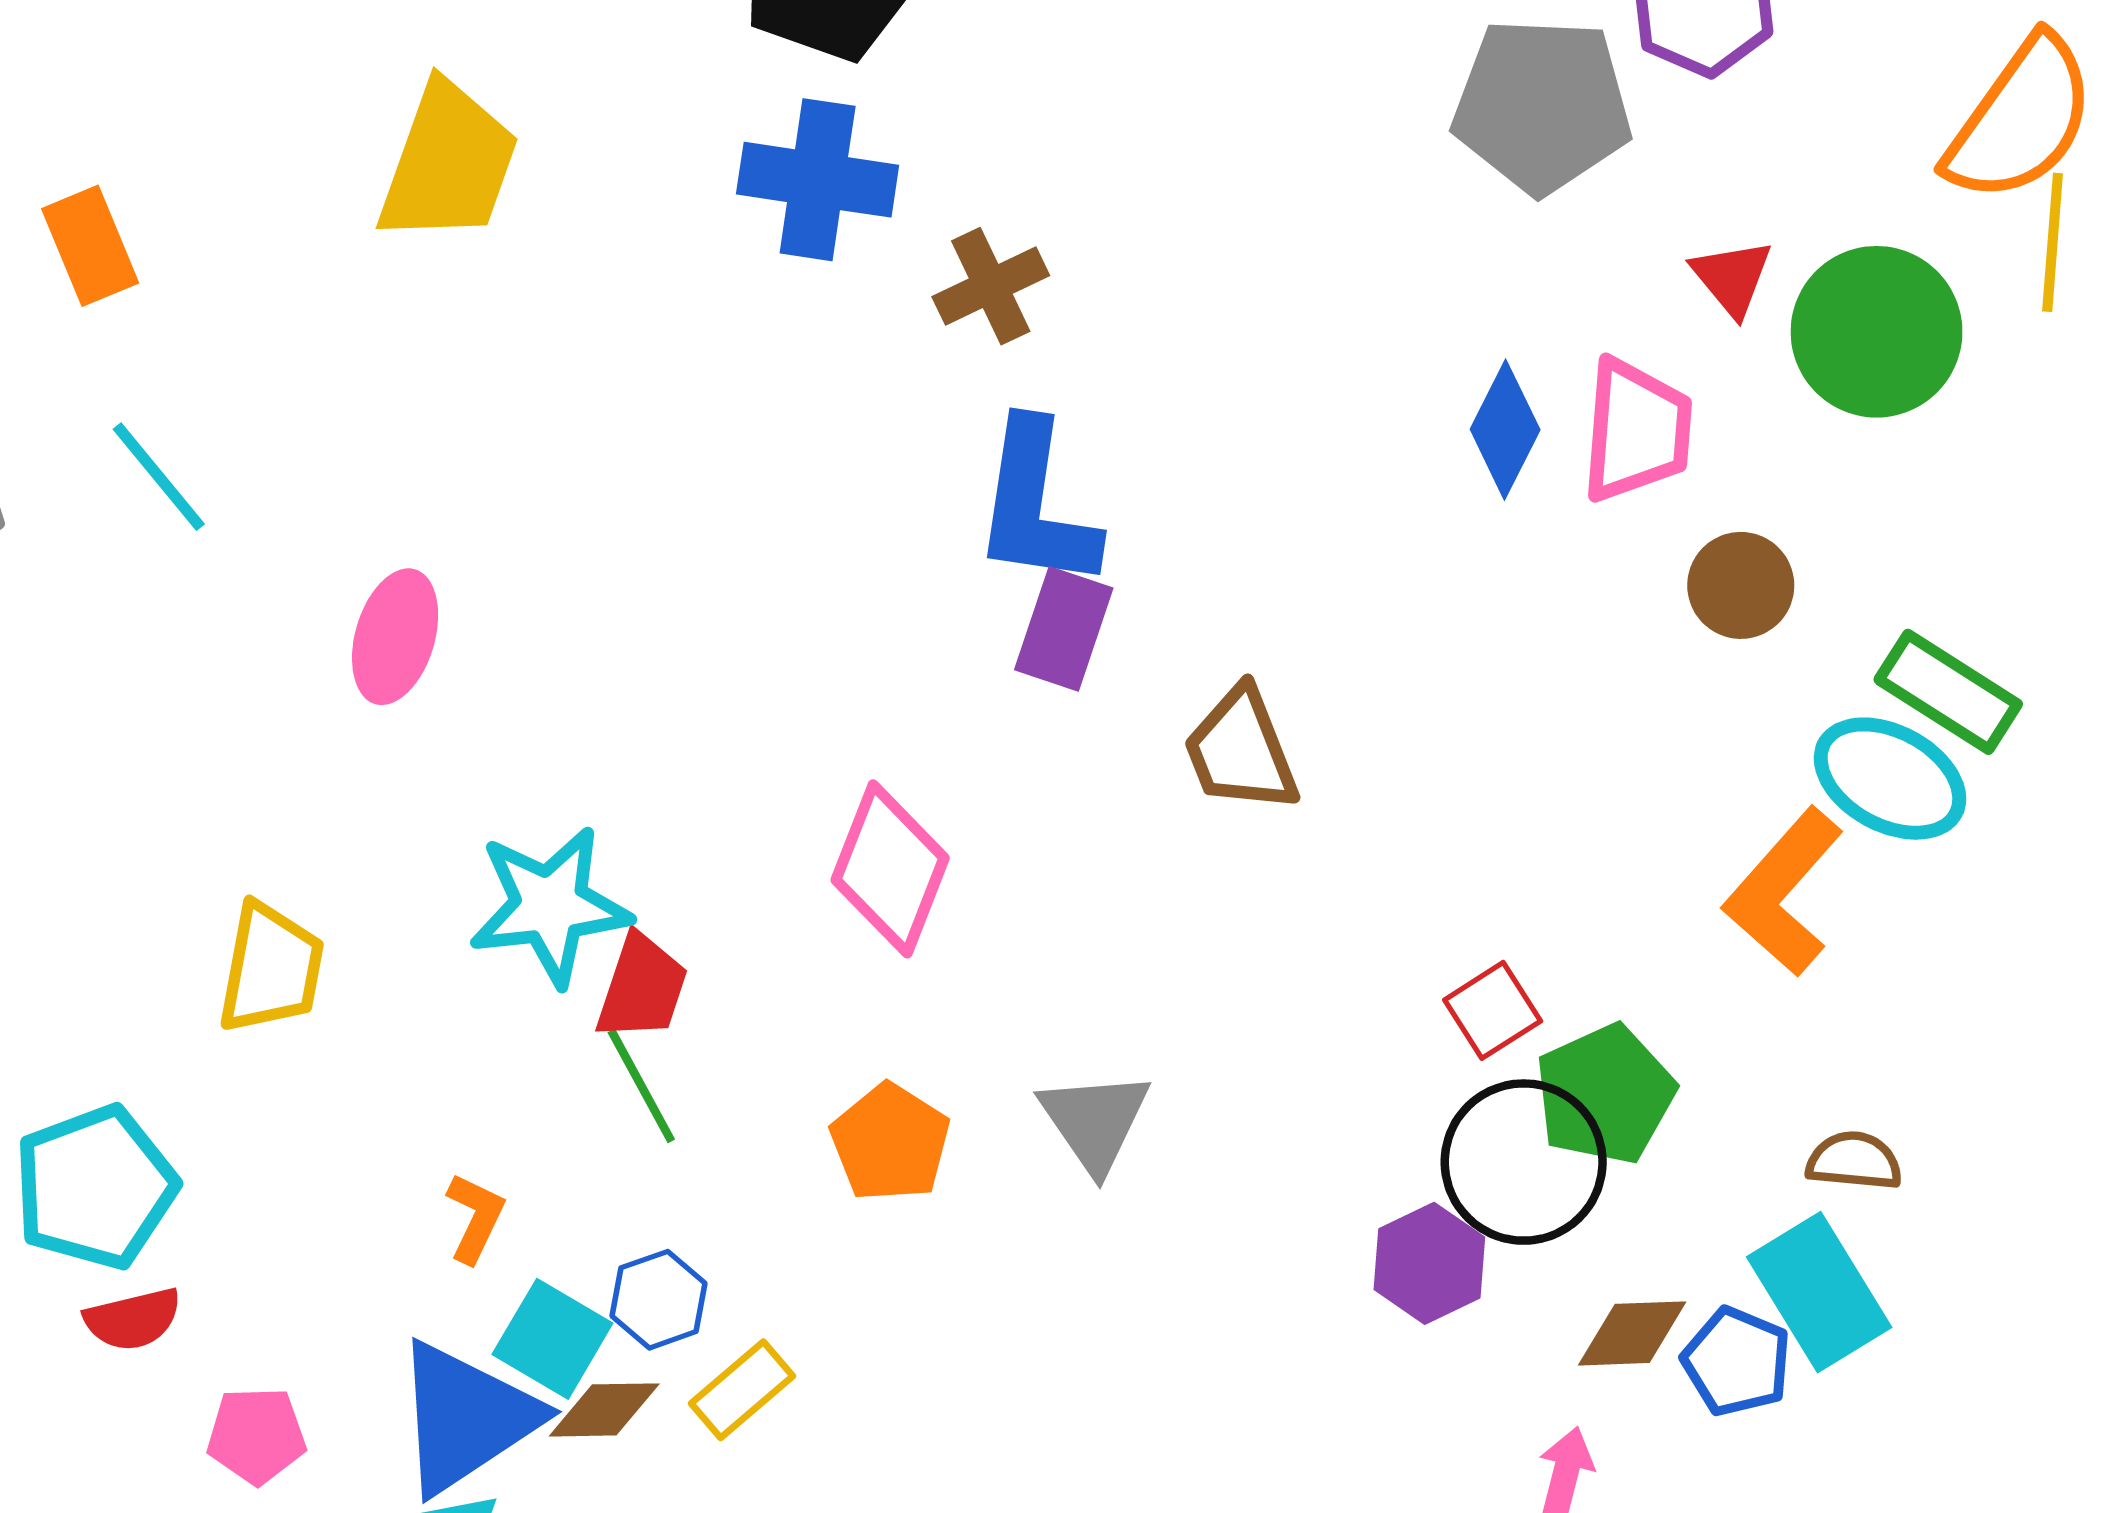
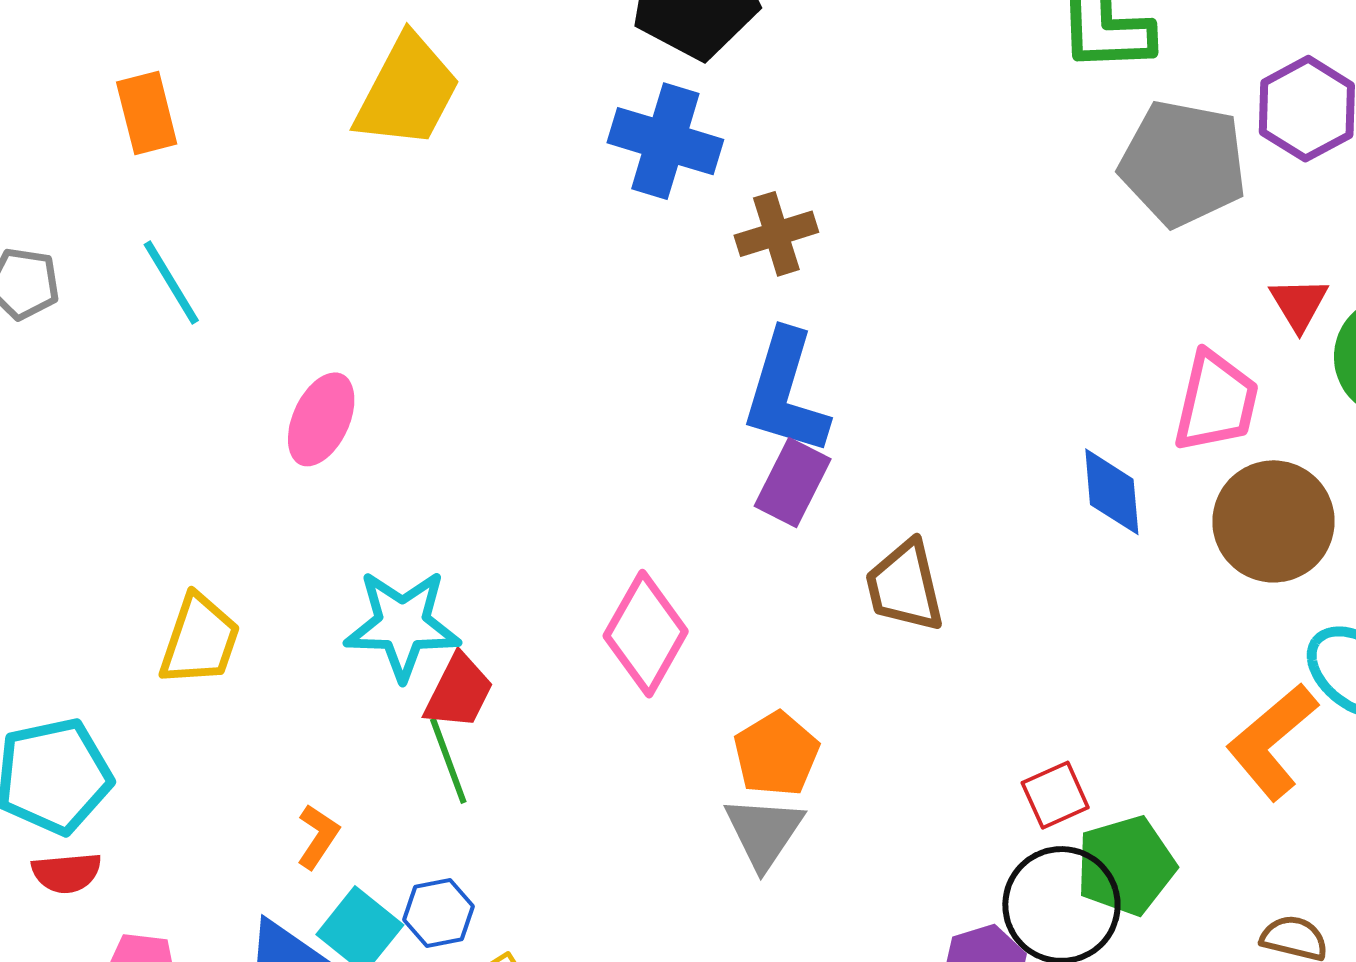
blue diamond: (1505, 430) -> (1112, 492), moved, turned -40
brown circle: (1741, 585) -> (1273, 521), size x1.6
orange pentagon: (890, 1143) -> (776, 754), moved

